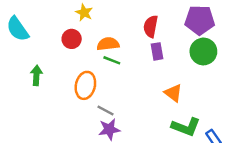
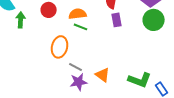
green arrow: (36, 75) -> (21, 20), moved
orange triangle: (173, 93) -> (103, 75), moved

